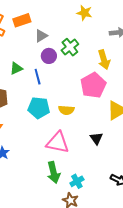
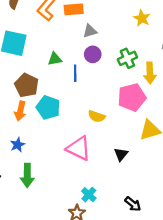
green cross: (70, 47) -> (127, 58), moved
cyan pentagon: (39, 108) -> (48, 108), moved
green arrow: (54, 172) -> (27, 175), moved
cyan cross: (77, 181) -> (89, 195), turned -32

